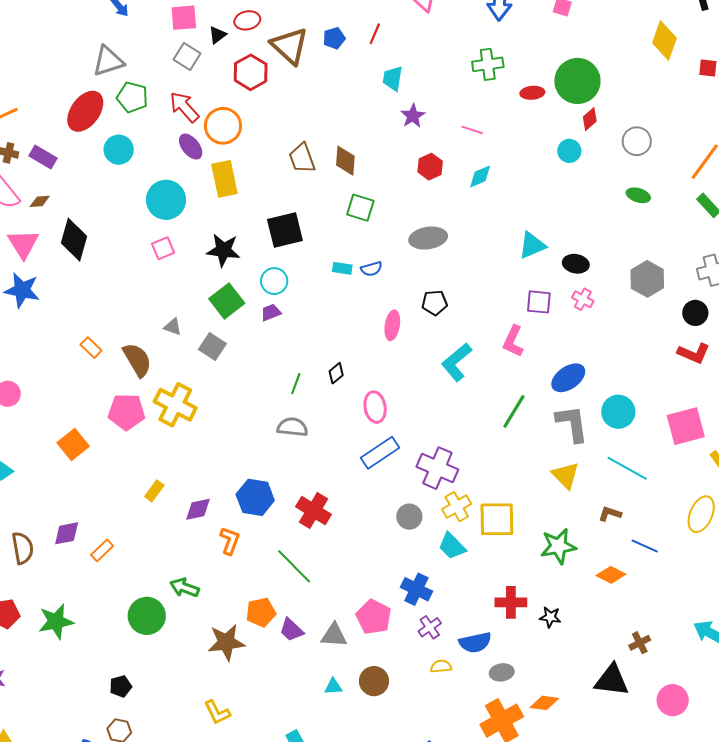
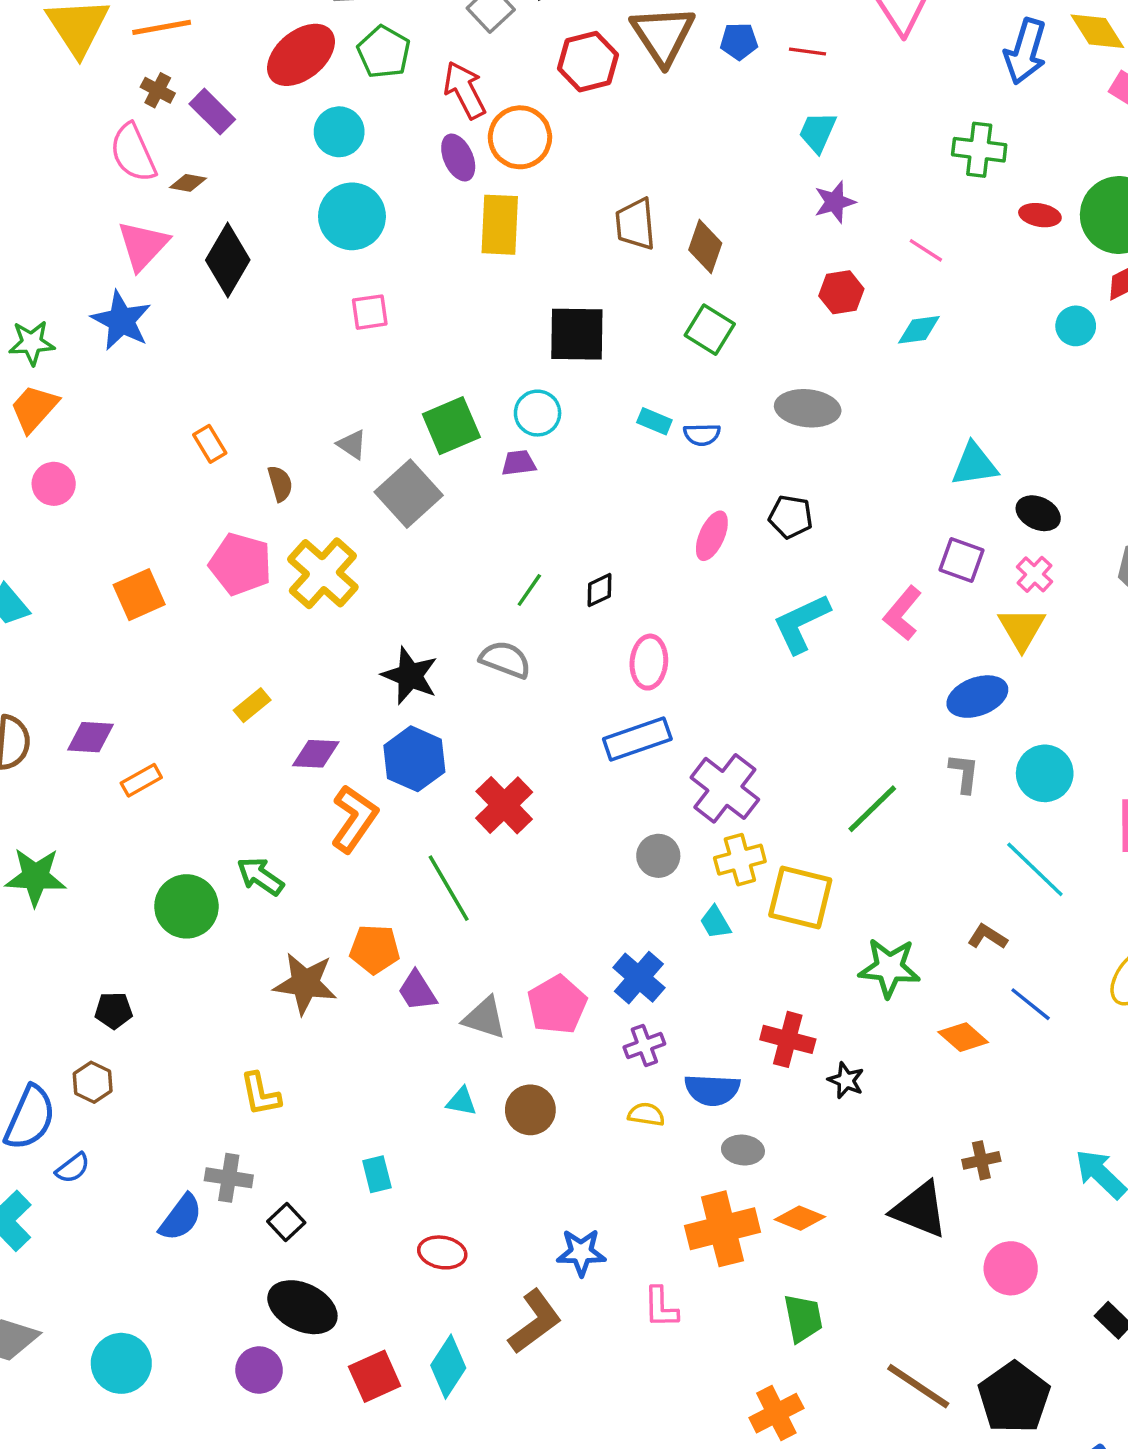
red line: (375, 34) -> (808, 51), turned 60
cyan circle: (166, 200) -> (352, 216), moved
black star: (223, 250) -> (410, 676), moved
gray square: (212, 346) -> (409, 494), size x1.4
brown semicircle: (137, 360) -> (280, 483), size x0.6
green line: (514, 411) -> (872, 809), moved
gray L-shape: (572, 424) -> (964, 773), size x0.6
yellow triangle: (565, 475) -> (1022, 629), moved
orange L-shape: (230, 541) -> (354, 819), size x1.4
cyan trapezoid: (452, 546) -> (715, 922), size x0.7

